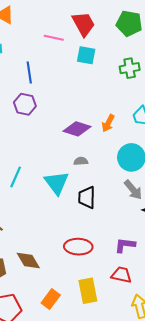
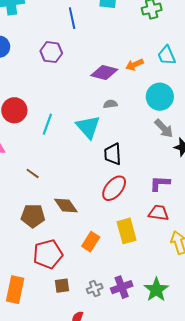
blue line: (29, 73) -> (72, 18), moved
orange arrow: (108, 123) -> (135, 65), turned 42
black trapezoid: (87, 197) -> (113, 154), moved
red ellipse: (78, 247) -> (114, 188), turned -48

